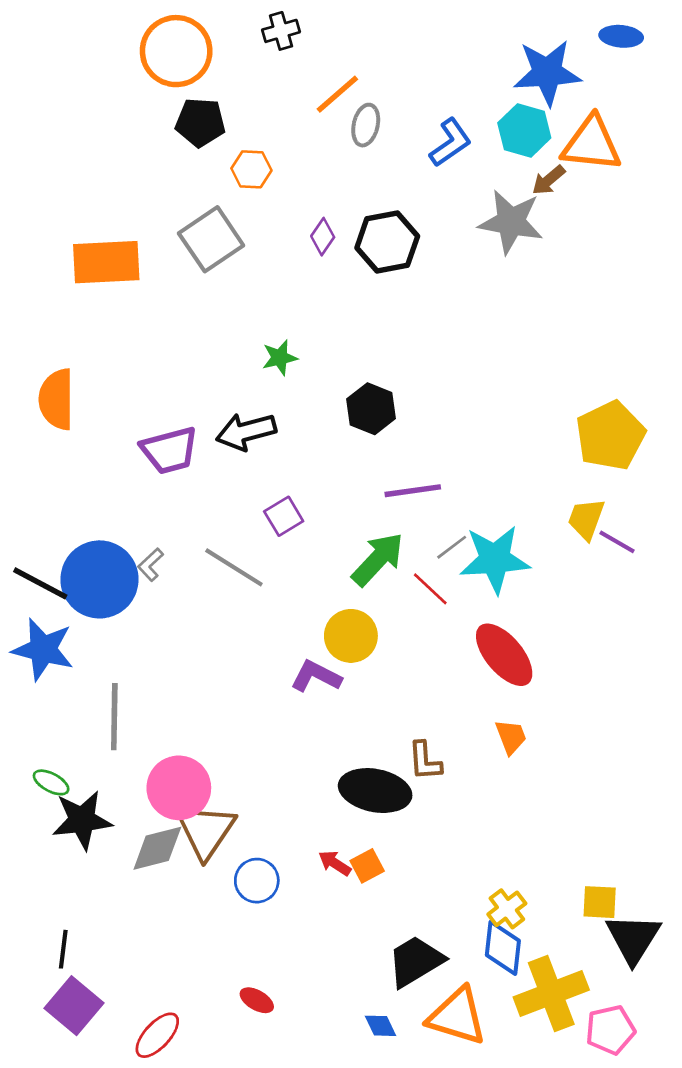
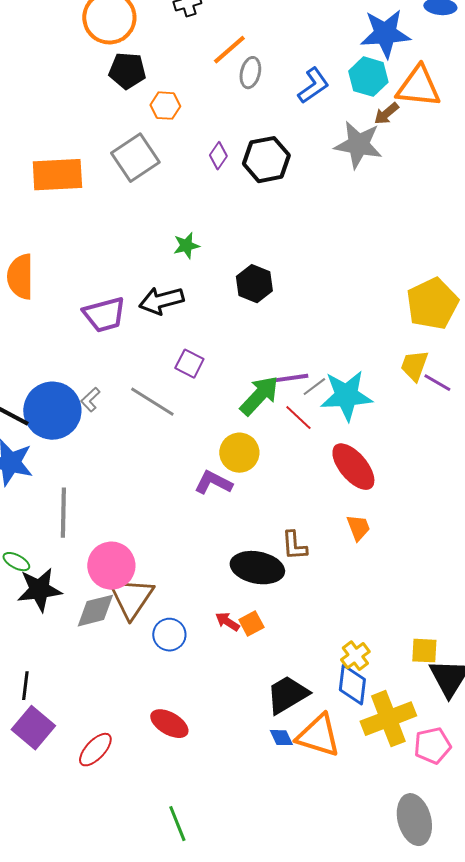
purple line: (413, 491) -> (287, 379), moved
purple square: (284, 516) -> (189, 364), turned -32
red ellipse: (257, 1000) -> (169, 724), size x1.5
blue diamond: (380, 1026) -> (281, 738), moved

